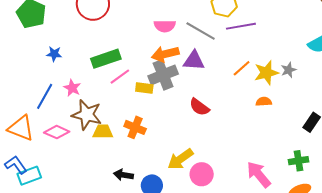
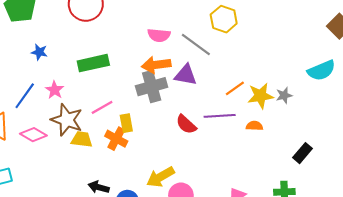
purple line: (241, 26) -> (220, 116), moved
pink line: (120, 77) -> (102, 107), moved
yellow rectangle: (144, 88) -> (126, 123), moved, turned 66

